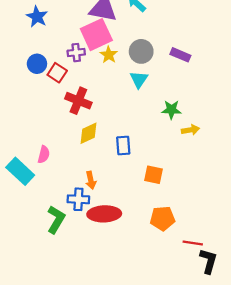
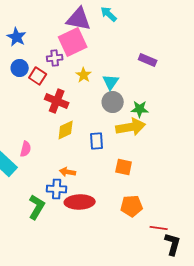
blue star: (37, 17) -> (17, 37), moved
gray circle: (141, 51) -> (113, 102), moved
yellow star: (109, 55) -> (84, 75), moved
yellow arrow: (190, 130) -> (131, 127), moved, size x1.8
orange arrow: (91, 180) -> (68, 172), turned 112

